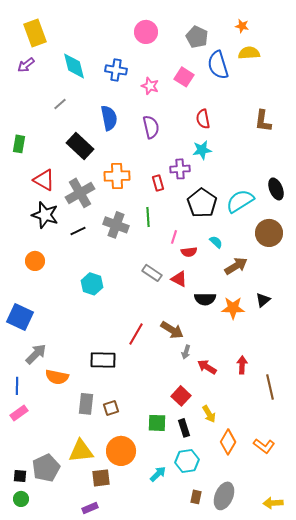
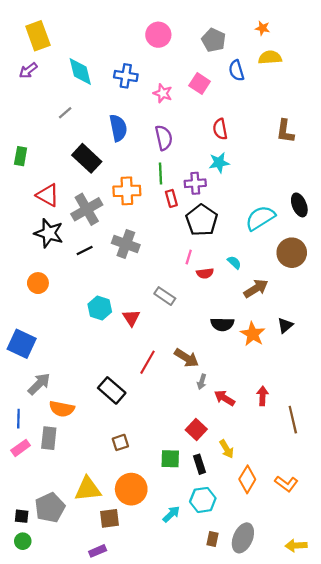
blue semicircle: (218, 65) -> (236, 70), size x0.7
black pentagon: (202, 203) -> (202, 220), moved
green line: (148, 217) -> (160, 174), moved
red triangle: (179, 279) -> (131, 318), moved, turned 30
orange star: (233, 308) -> (253, 334), turned 30
black rectangle: (103, 360) -> (112, 390), turned 40
gray rectangle: (86, 404) -> (49, 438), moved

